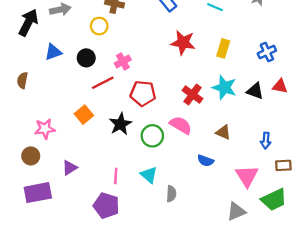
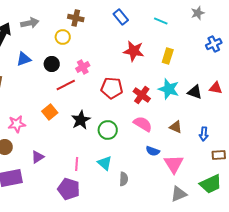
blue cross: (267, 52) -> (214, 44), moved
red pentagon: (143, 93) -> (112, 88), moved
pink semicircle: (181, 125) -> (143, 124), moved
brown triangle: (223, 132) -> (176, 127), moved
pink triangle: (247, 176) -> (174, 164), moved

